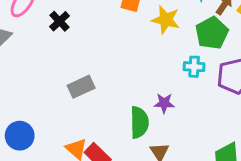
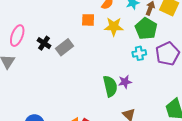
gray rectangle: (81, 87) -> (64, 47), moved
green semicircle: (139, 122) -> (110, 86), moved

